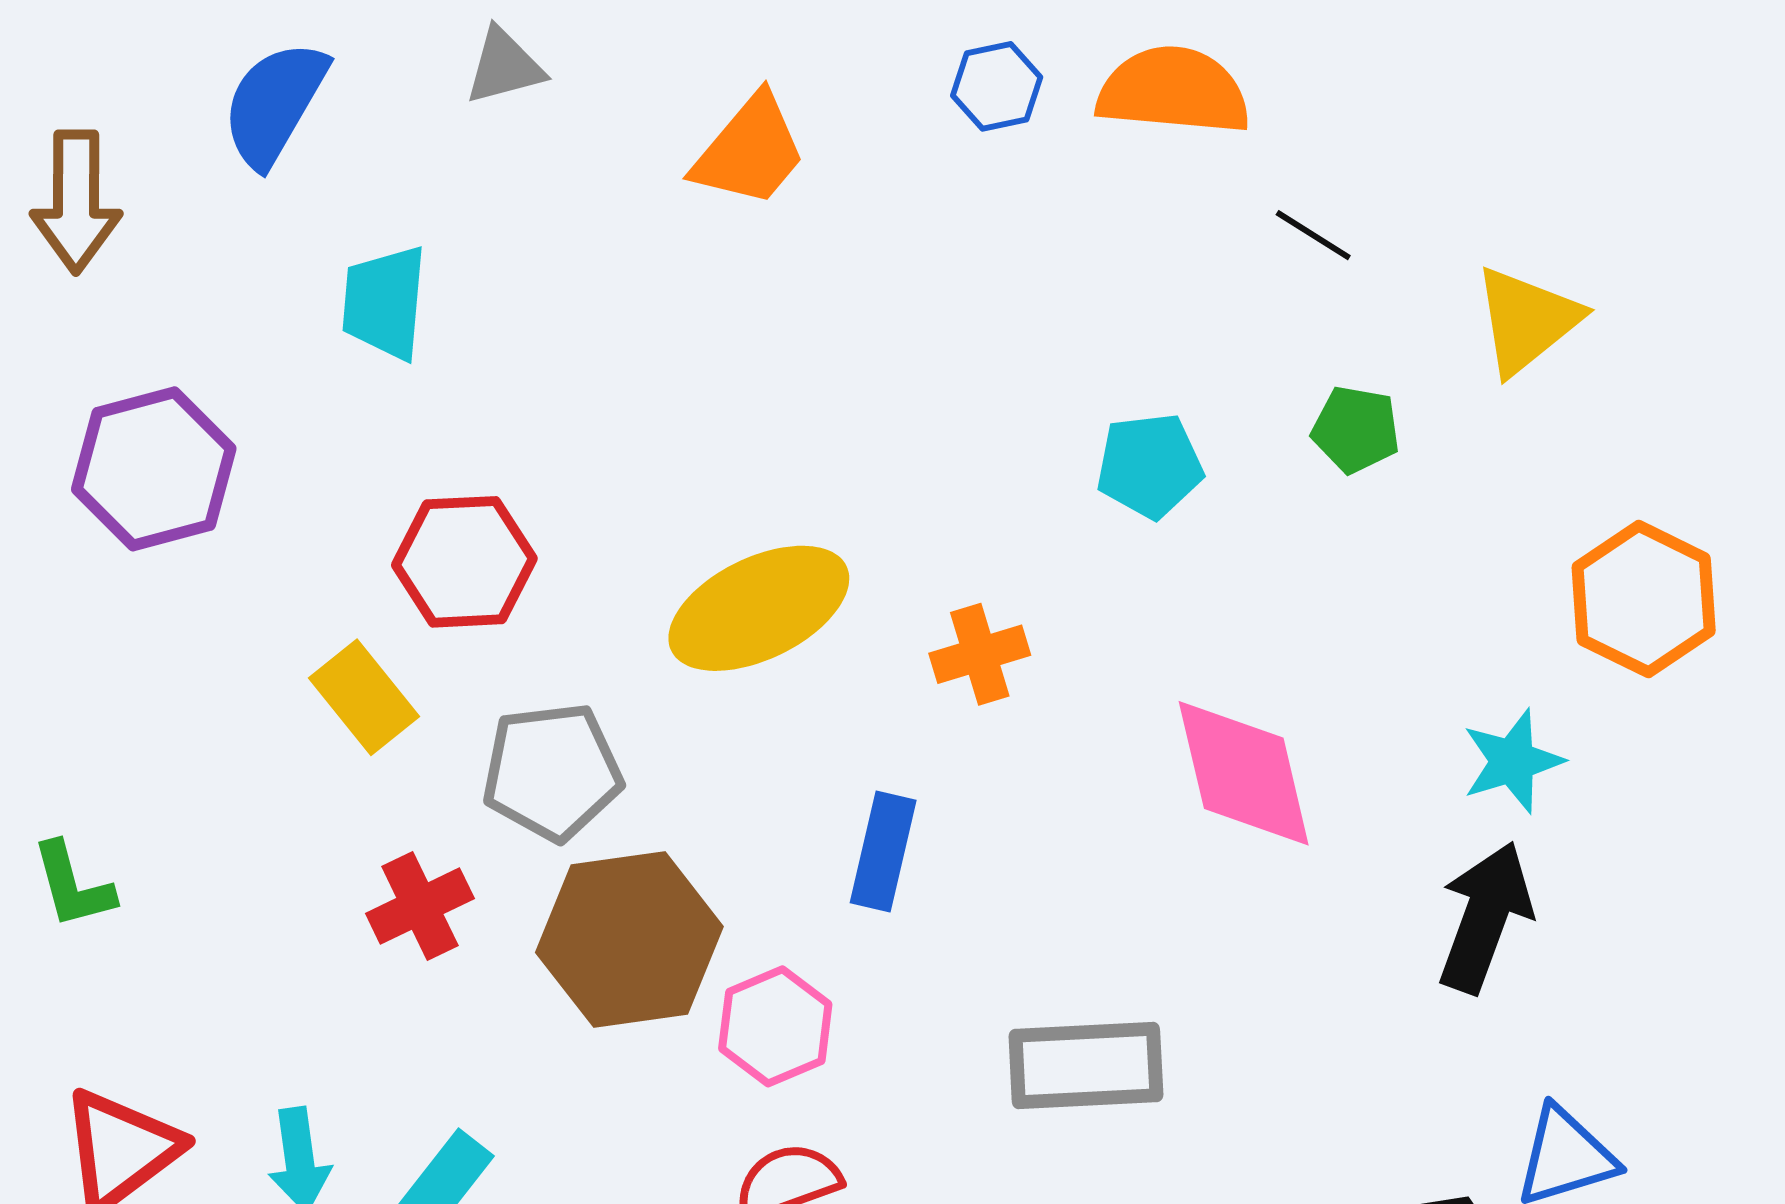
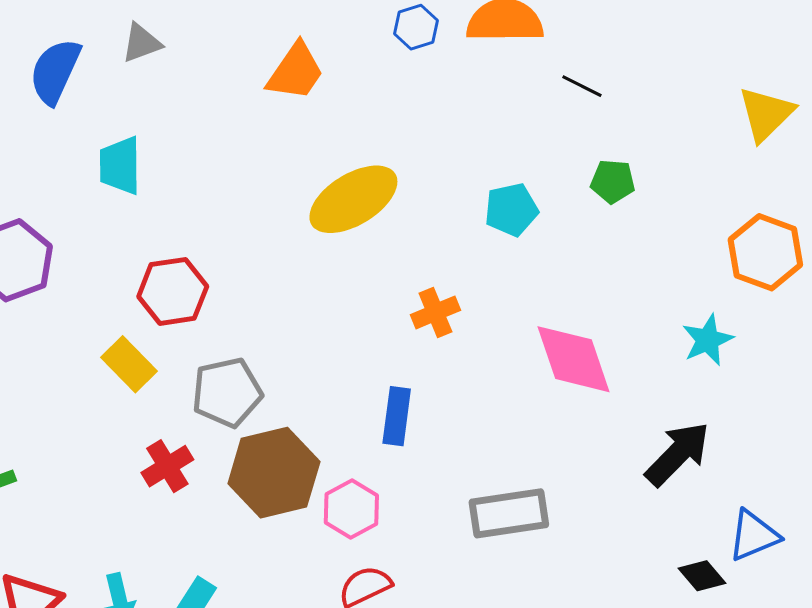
gray triangle: (504, 66) -> (141, 43), moved
yellow triangle: (1527, 320) -> (766, 114), moved
yellow ellipse: (759, 608) -> (353, 199), moved
black arrow: (1485, 917) -> (678, 454), moved, turned 30

